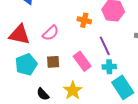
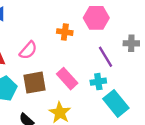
purple line: (105, 46) -> (106, 57), moved
brown square: (53, 62) -> (34, 83), size x1.5

